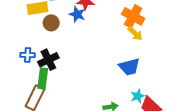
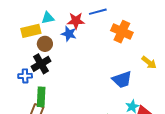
yellow arrow: (135, 33) -> (149, 62), moved
black cross: (48, 60) -> (41, 64), moved

